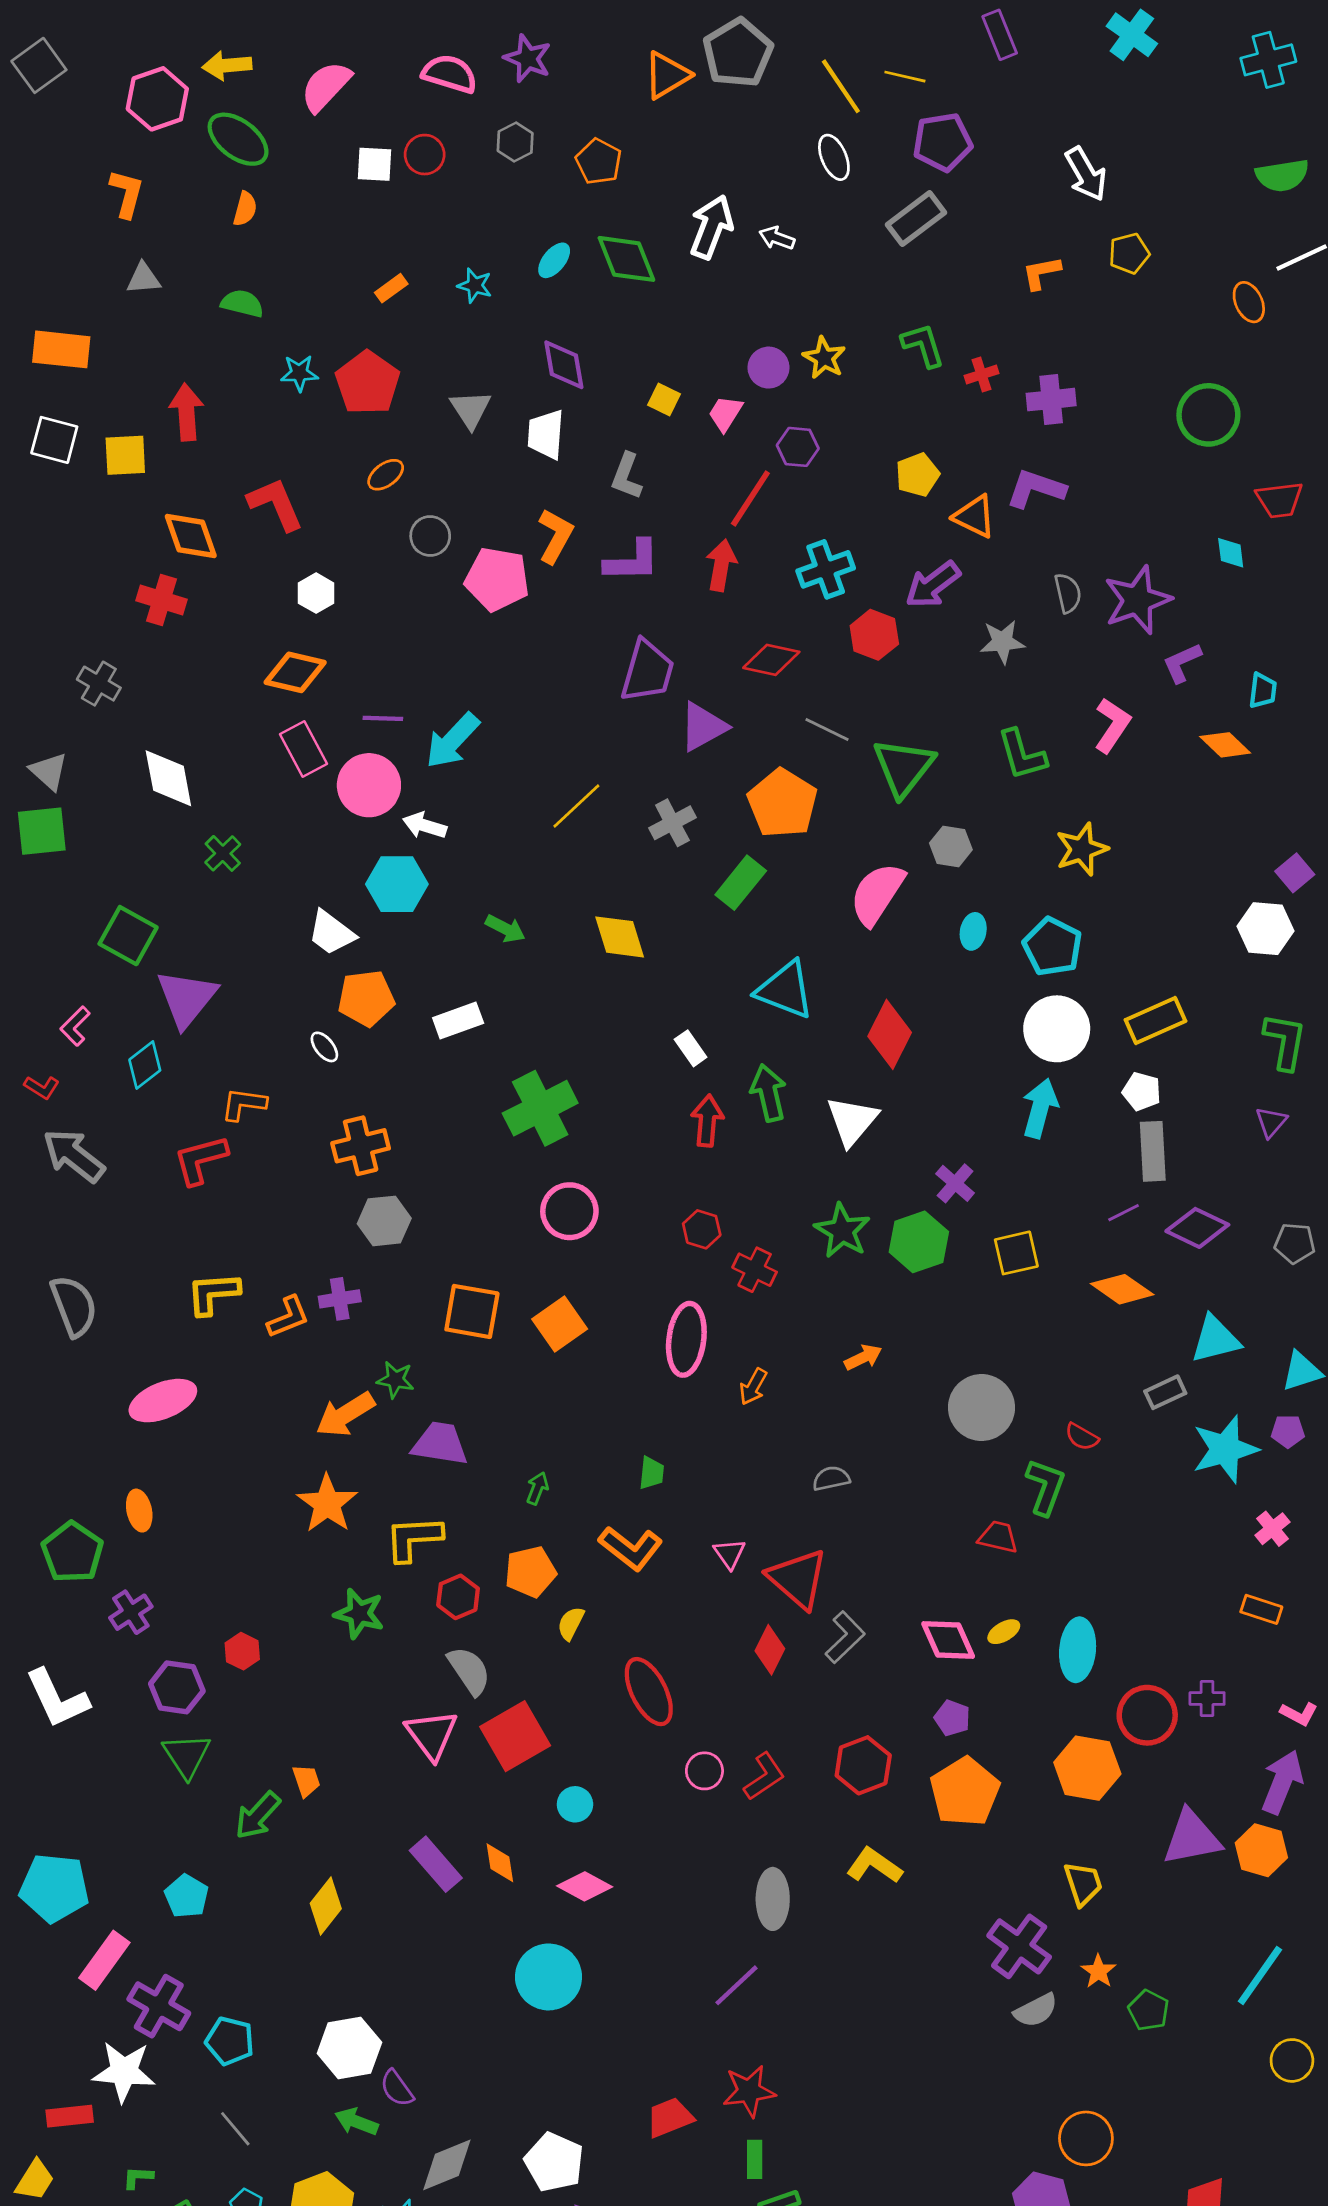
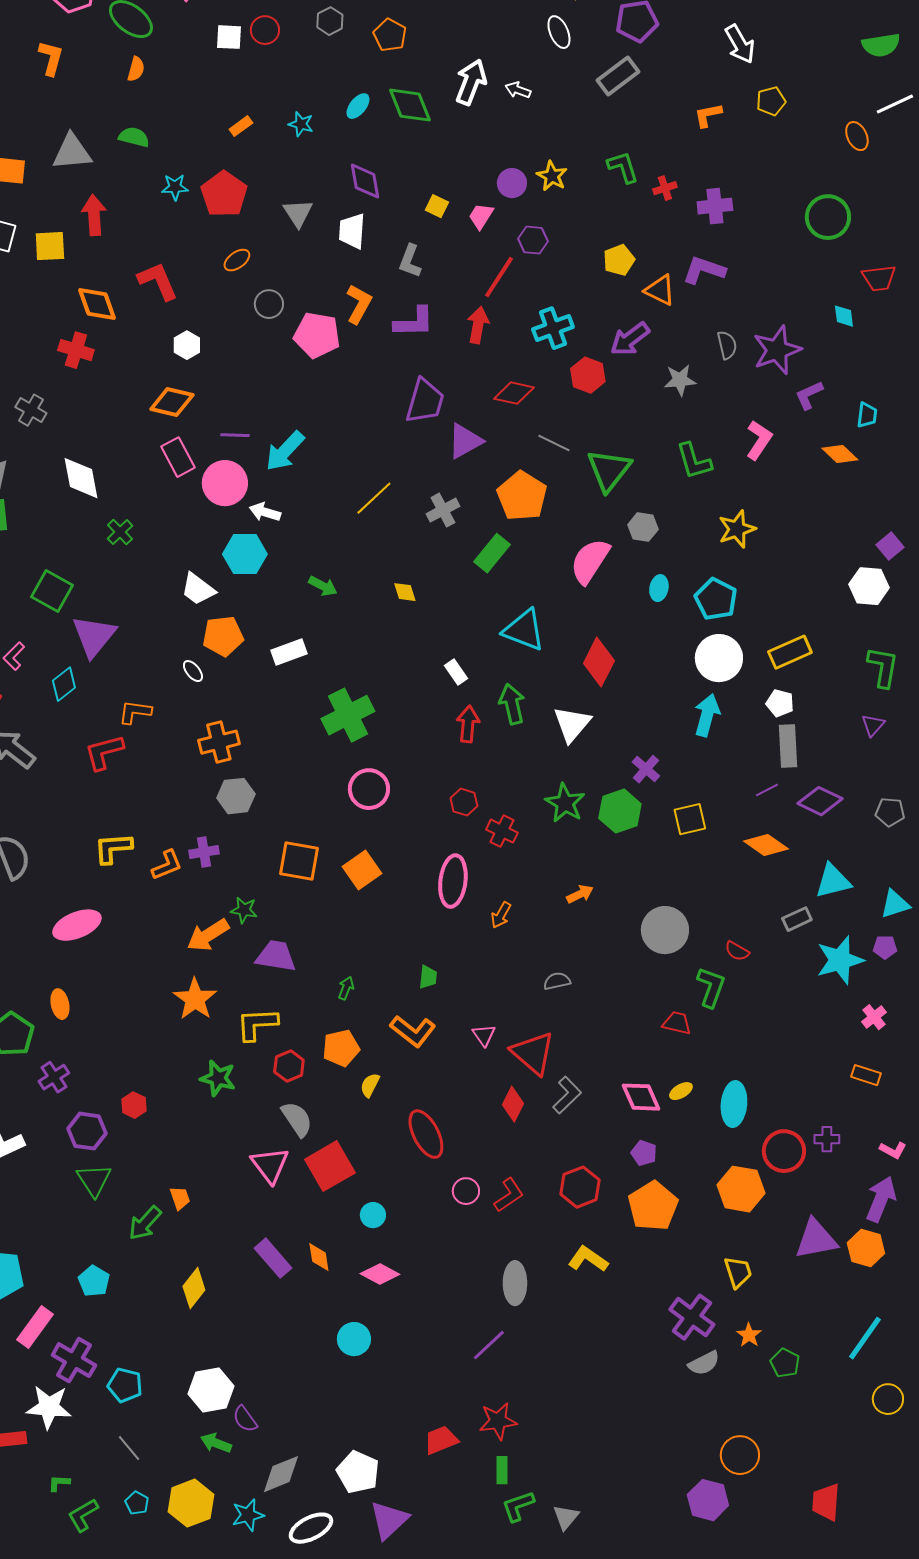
gray triangle: (143, 278) -> (72, 152), moved, size x1.6
yellow diamond: (620, 937) -> (405, 592), size x0.6
cyan circle: (549, 1977) -> (354, 1339), size x0.7

